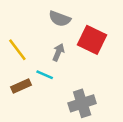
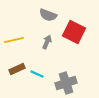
yellow line: (17, 50) -> (14, 40), turned -66
cyan line: (45, 75) -> (37, 74), moved

